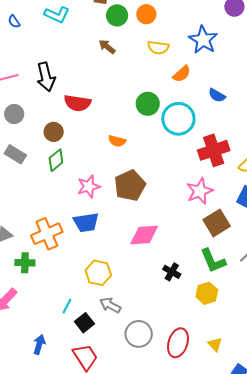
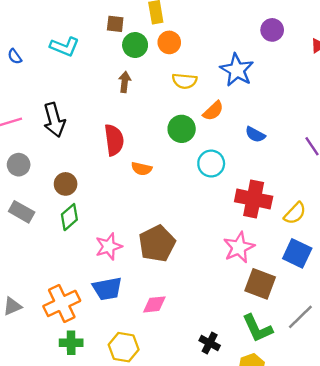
brown arrow: (107, 47) -> (125, 82), turned 60
red semicircle: (77, 103) -> (114, 140), moved, turned -104
green circle: (148, 104) -> (182, 129), moved
cyan circle: (178, 119) -> (211, 164), size x0.7
orange semicircle: (117, 141) -> (142, 169), moved
red cross: (214, 150) -> (254, 199), turned 32
brown square: (217, 223) -> (260, 284), turned -36
pink diamond: (144, 235) -> (154, 304), moved, size x0.7
green cross: (25, 263) -> (71, 343), moved

